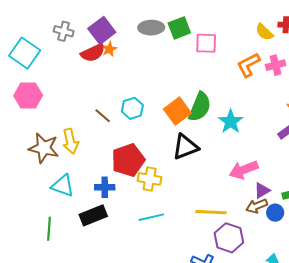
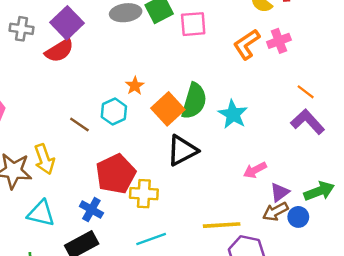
orange star: (109, 49) -> (135, 86), moved
pink arrow: (244, 170) -> (255, 170), size x0.7
blue cross: (105, 187) -> (91, 210), turned 36

